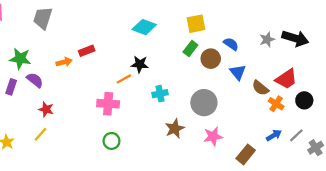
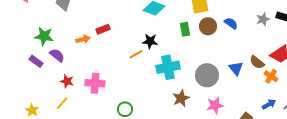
green rectangle: (190, 48) -> (185, 29), moved, turned -48
brown circle: (211, 59) -> (208, 26), moved
blue triangle: (238, 72) -> (236, 68), moved
purple rectangle: (11, 87) -> (36, 61), turned -72
cyan cross: (160, 94) -> (168, 67), size x1.6
pink cross: (108, 104) -> (95, 83), moved

